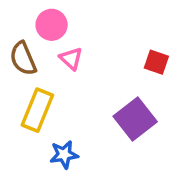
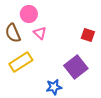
yellow rectangle: (37, 110) -> (21, 62), turned 35
blue star: (64, 155) -> (54, 87), moved

